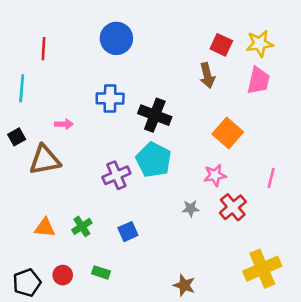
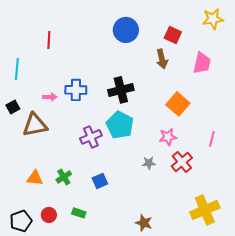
blue circle: (116, 38) -> (126, 30), moved
yellow star: (260, 43) -> (213, 19), moved
red line: (43, 49) -> (49, 40), moved
blue cross: (110, 99) -> (76, 90), moved
black cross: (155, 115) -> (121, 90), turned -35

